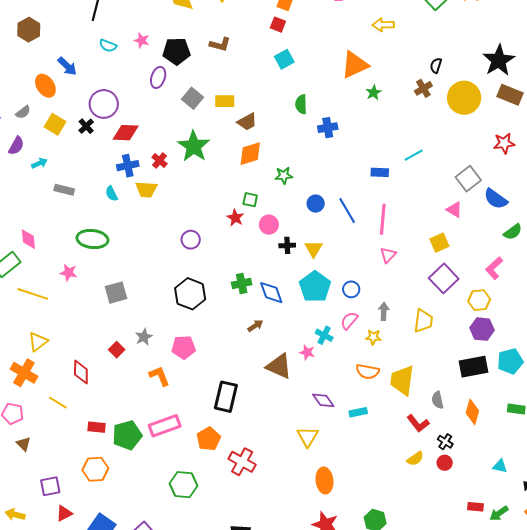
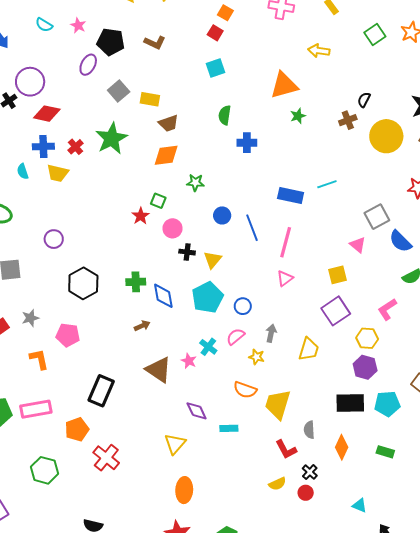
blue rectangle: (380, 172) -> (291, 196), size x1.4
purple circle: (191, 240) -> (54, 239), moved

